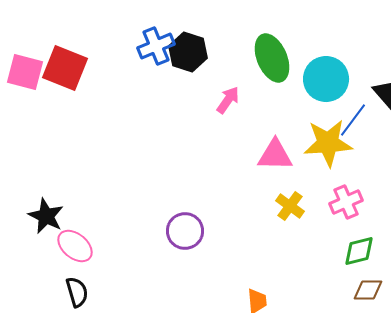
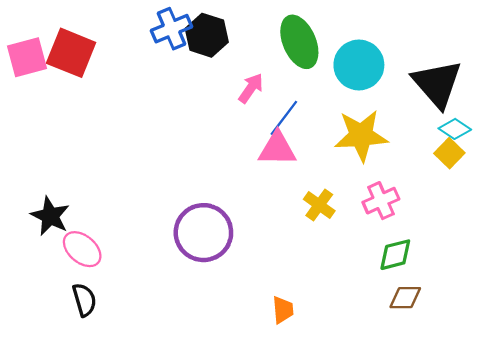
pink square: (25, 72) -> (27, 57), turned -30
blue line: (353, 120) -> (284, 118), moved
pink triangle: (275, 155) -> (277, 149), moved
purple circle: (185, 231) -> (203, 233), size x1.4

